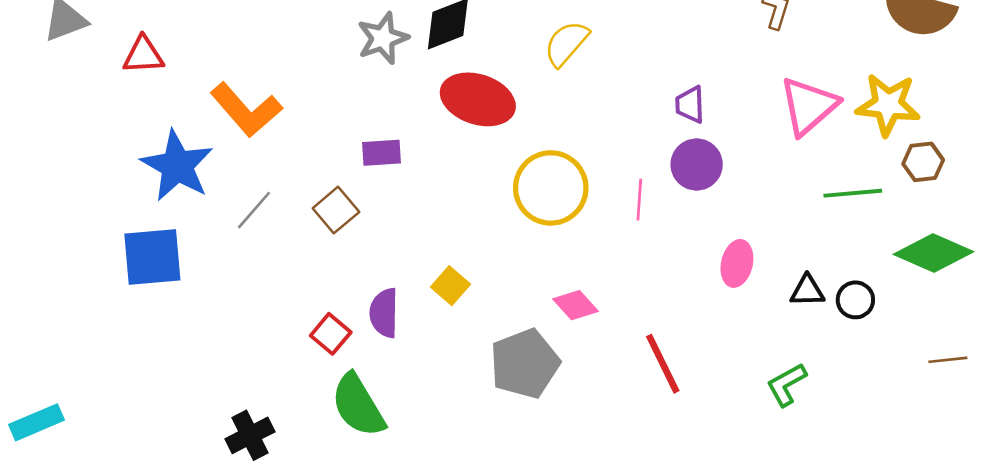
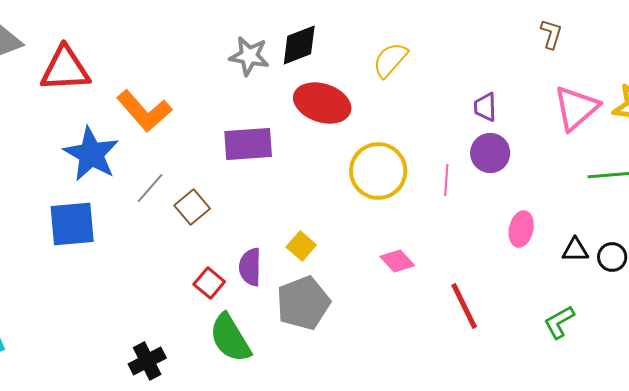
gray star: (383, 38) -> (249, 56), turned 30
red triangle: (143, 55) -> (65, 69), size x1.6
purple rectangle: (381, 153) -> (248, 144), size x1.6
brown square: (336, 210) -> (192, 207), moved
gray pentagon: (525, 364) -> (303, 303), moved

